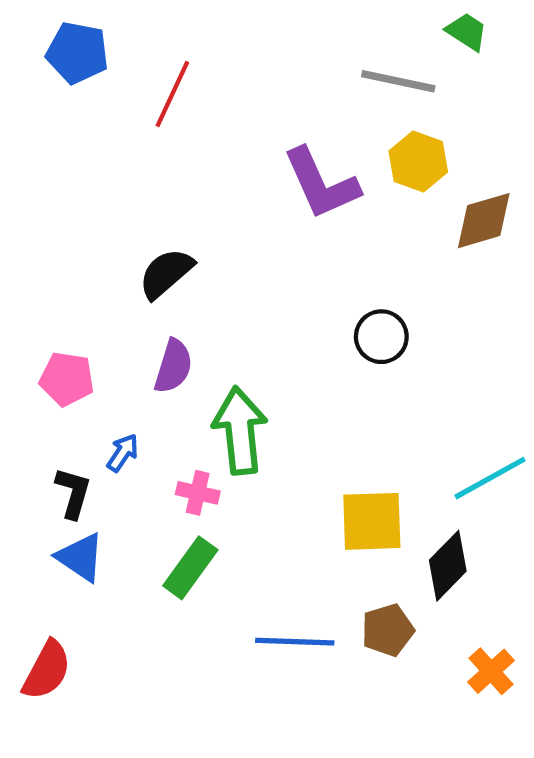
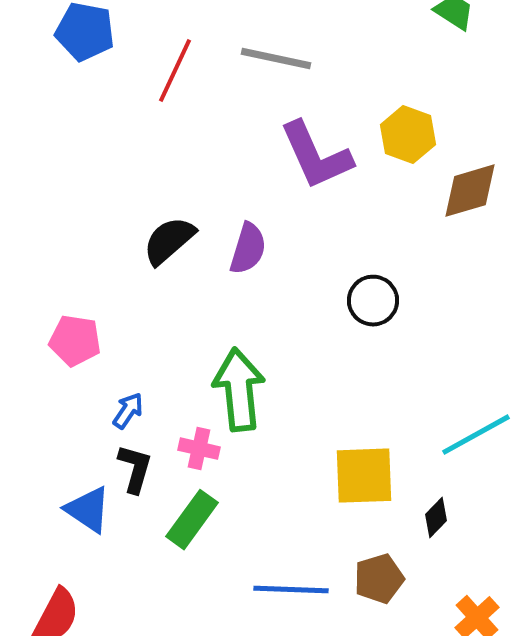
gray line: (398, 81) -> (276, 59), moved
purple semicircle: (173, 366) -> (248, 249), moved
black L-shape: (73, 493) -> (135, 469), moved
black diamond: (448, 566) -> (436, 518), size x0.6

